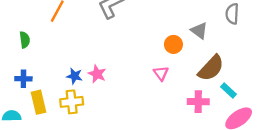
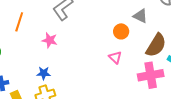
pink star: (97, 74) -> (50, 40), moved
pink cross: (198, 102) -> (151, 75), size x1.4

